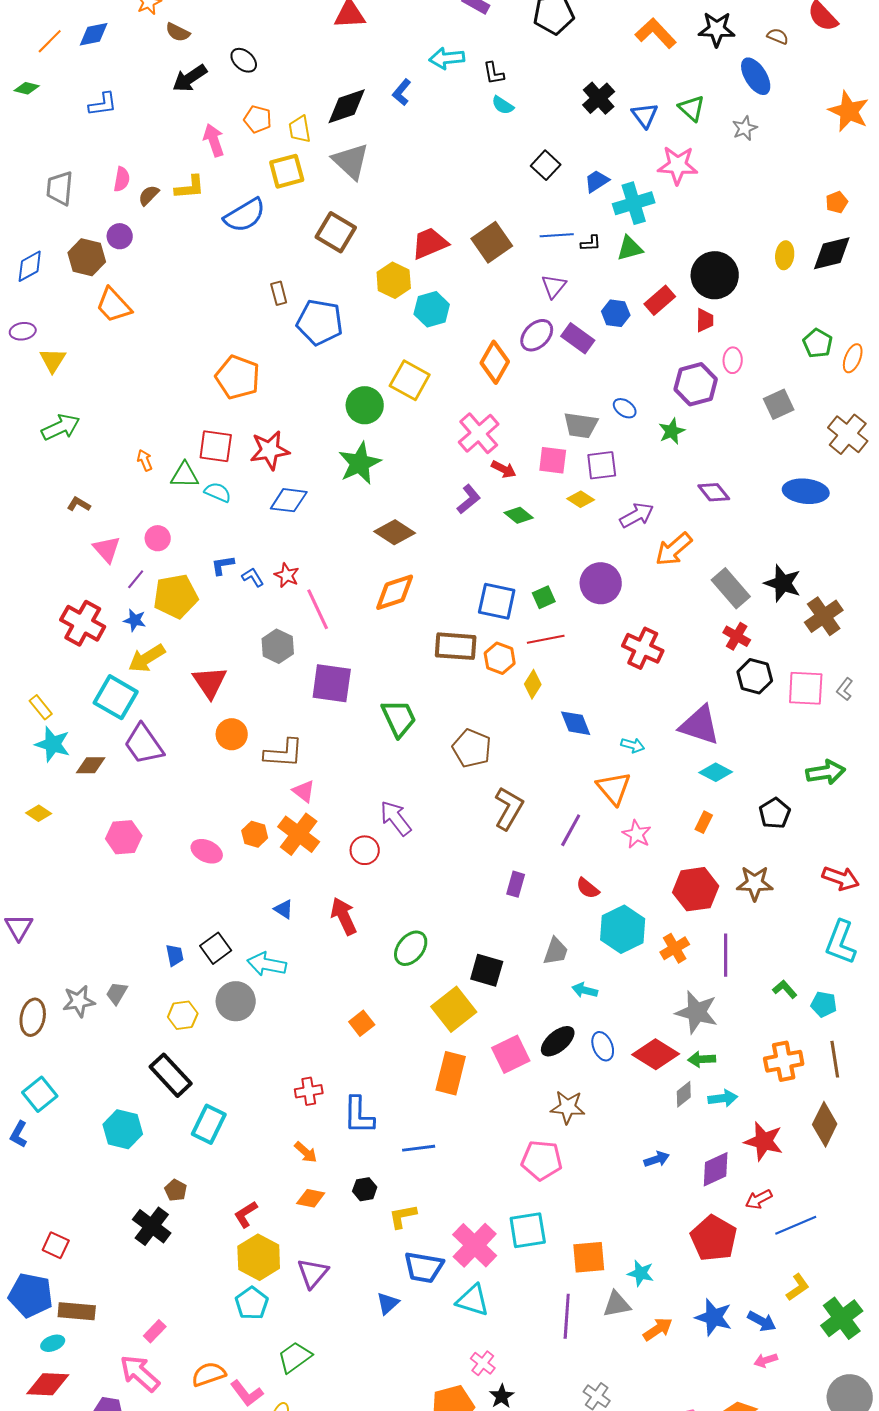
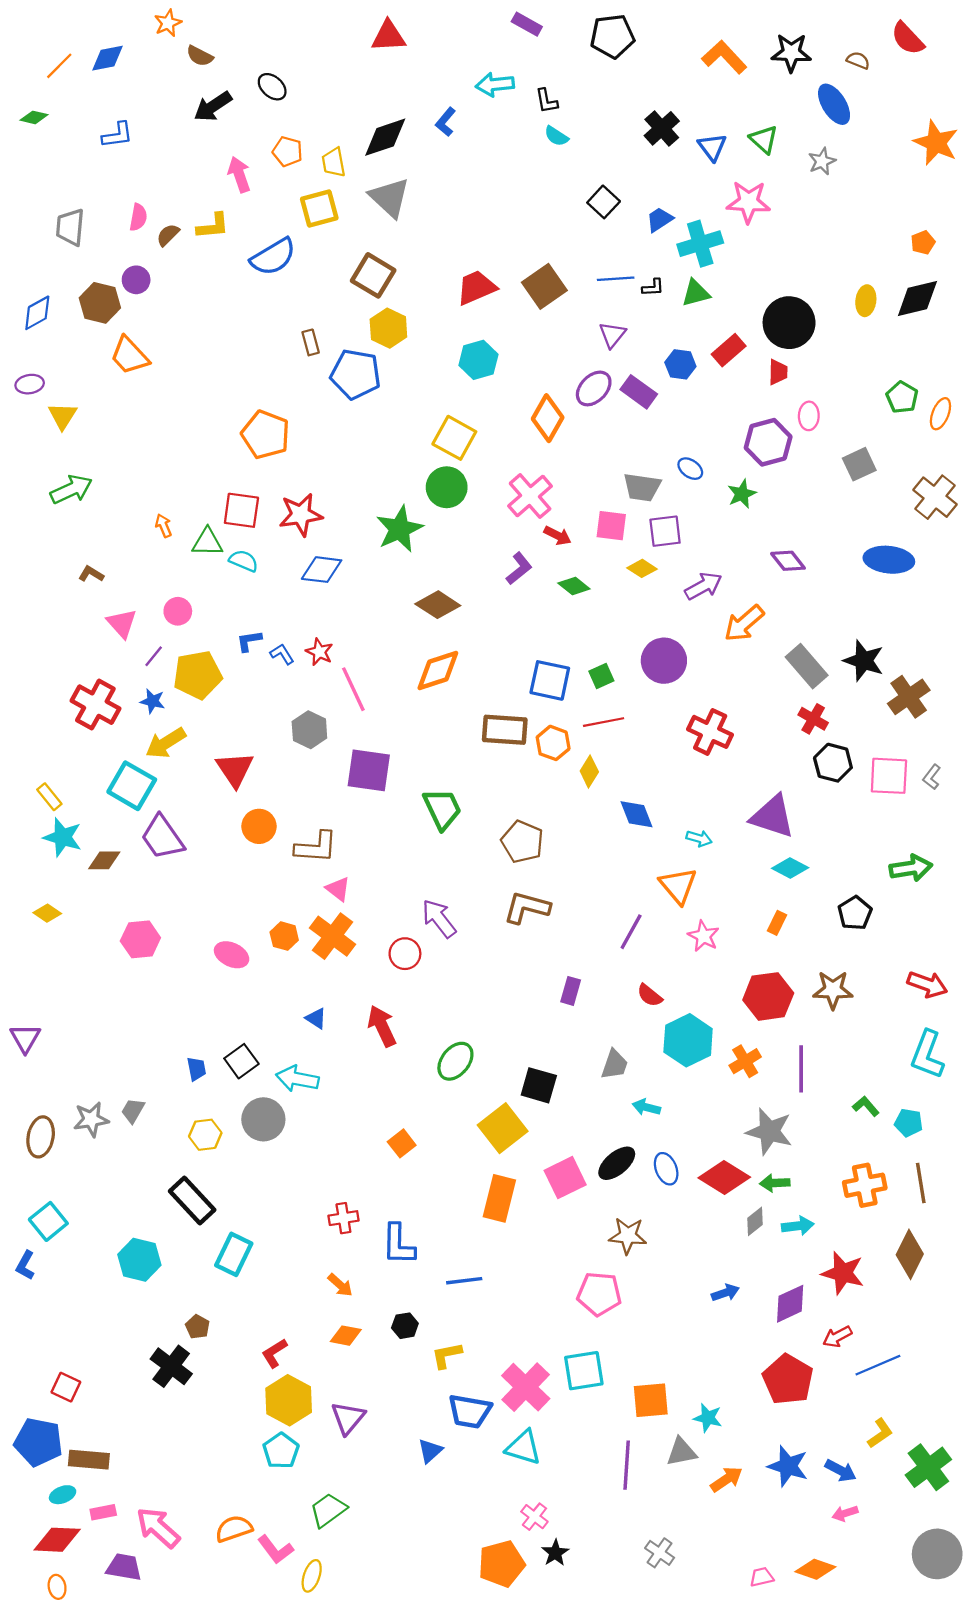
yellow hexagon: (394, 280) -> (388, 328), moved
green circle: (365, 405) -> (447, 487), moved
brown L-shape: (509, 808) -> (527, 908), moved, turned -105
pink rectangle: (155, 1331) -> (103, 1512), moved, turned 35

